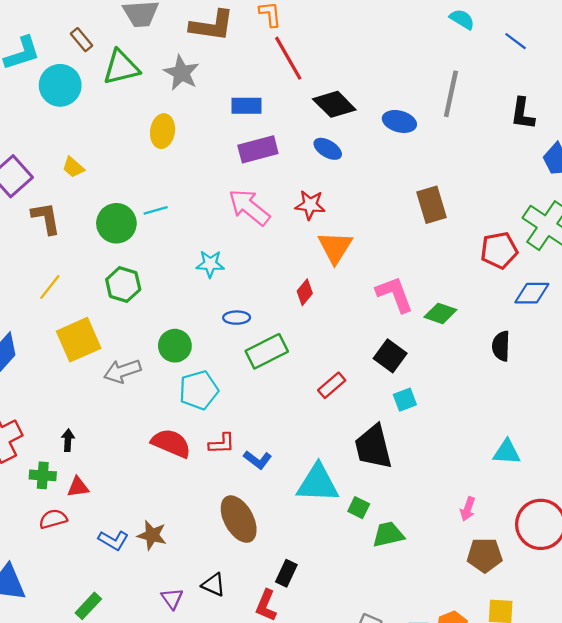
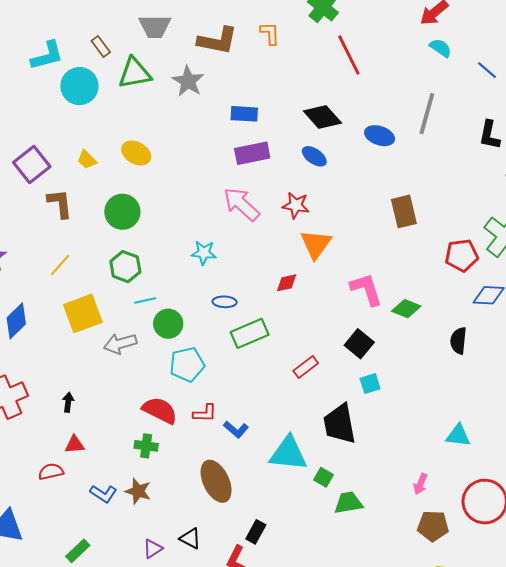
red line: (288, 58) -> (349, 55), moved
yellow ellipse: (163, 131) -> (136, 153), moved, turned -72
cyan line: (156, 210) -> (145, 300), moved
red diamond: (305, 292) -> (287, 283), turned 35
green cross: (43, 475) -> (146, 446), moved
purple triangle: (172, 599) -> (153, 549), turned 30

